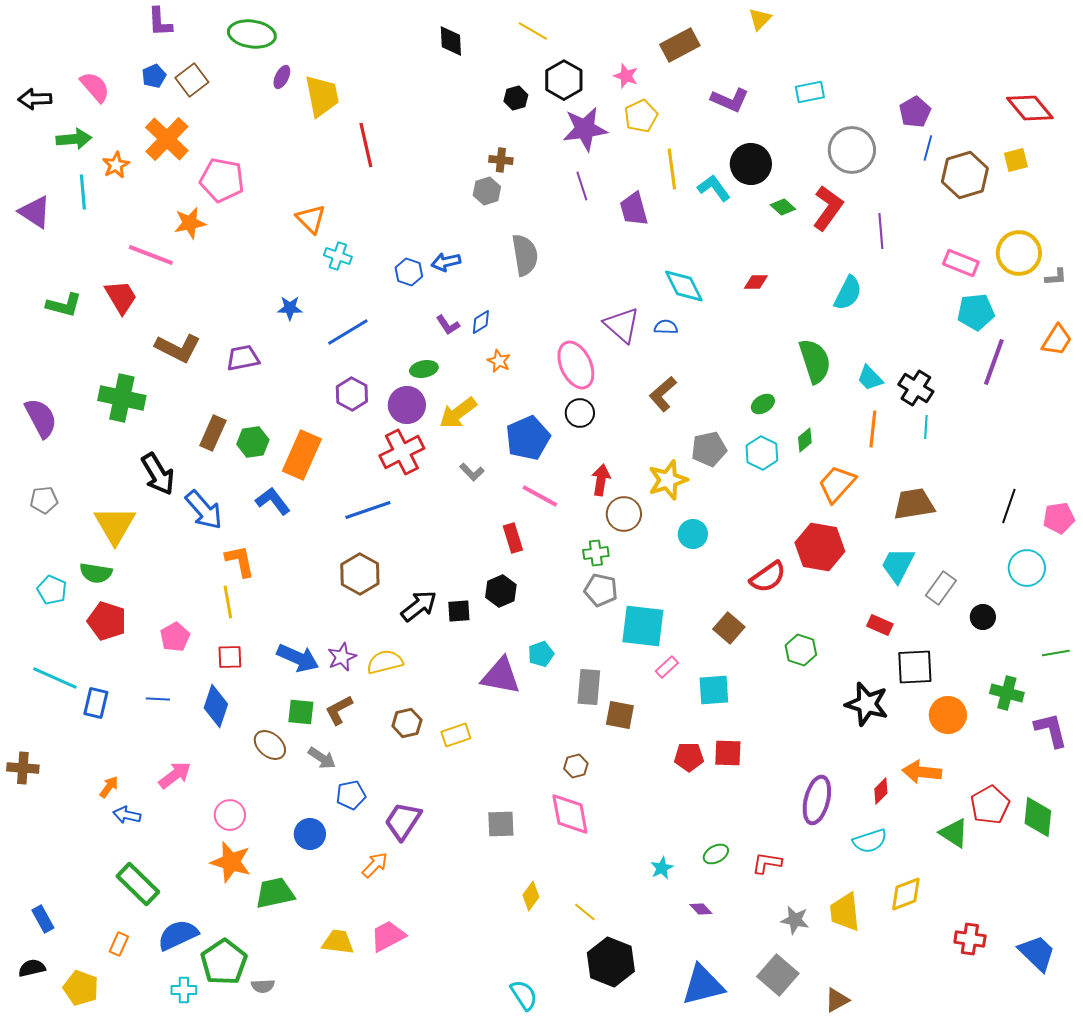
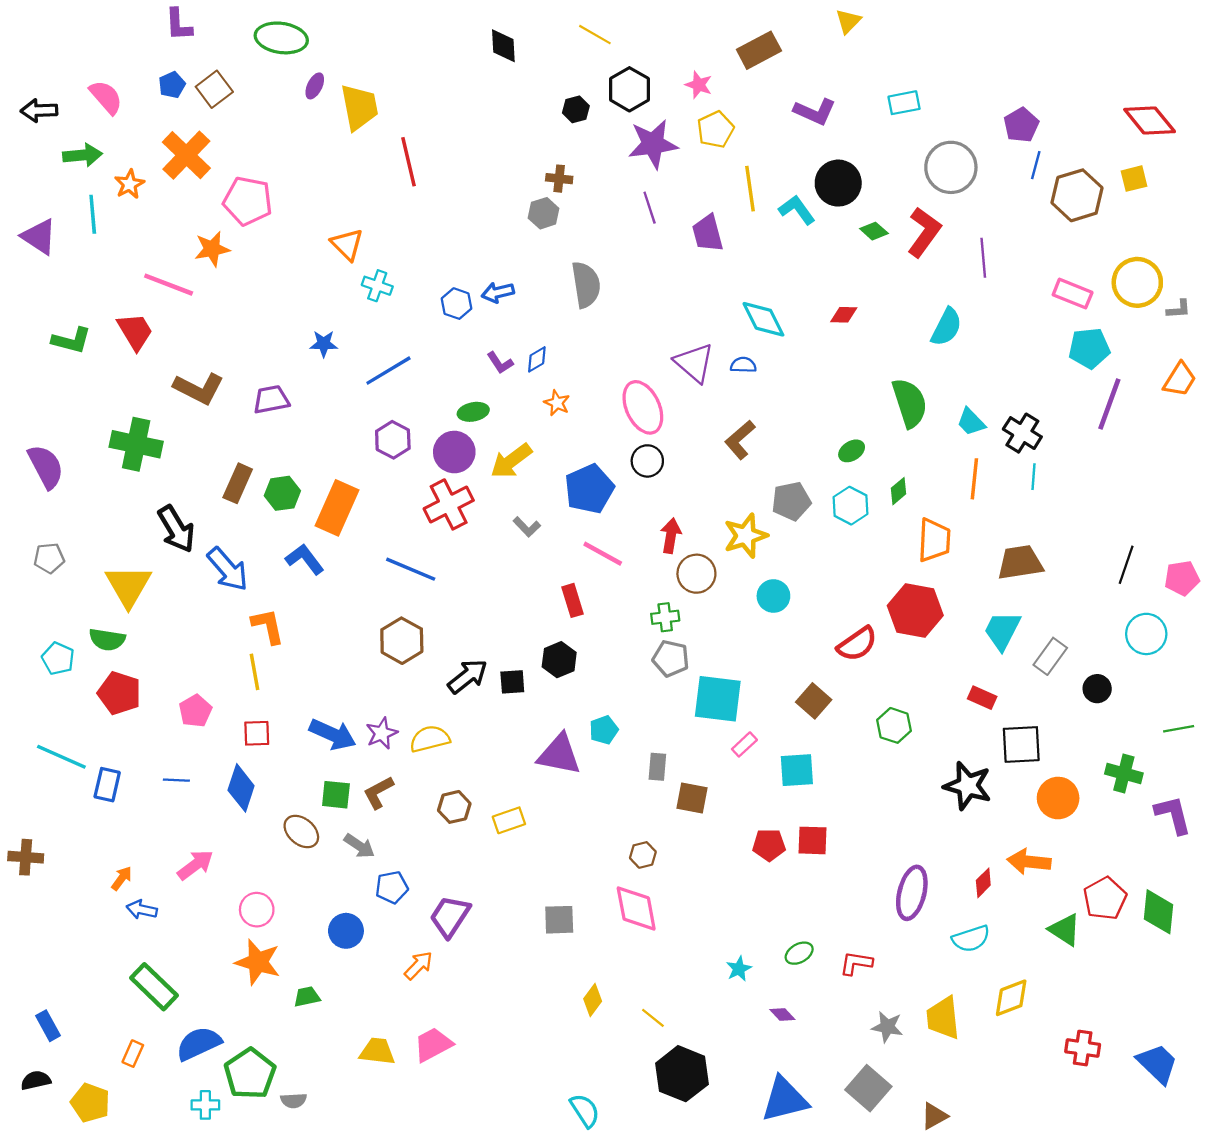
orange trapezoid: (837, 484) -> (934, 540), turned 141
blue line: (368, 510) -> (411, 569), turned 42
gray rectangle: (589, 687) -> (657, 767), size x0.7
green trapezoid: (275, 893) -> (307, 997), size x0.6

